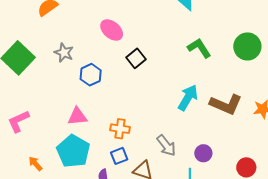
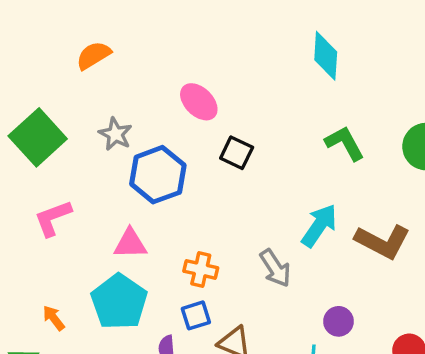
black square: (136, 58) -> (237, 153), turned -30
blue hexagon: (91, 75) -> (158, 175), size x1.5
pink L-shape: (18, 121) -> (53, 218), moved
gray arrow: (166, 145) -> (275, 268), moved

